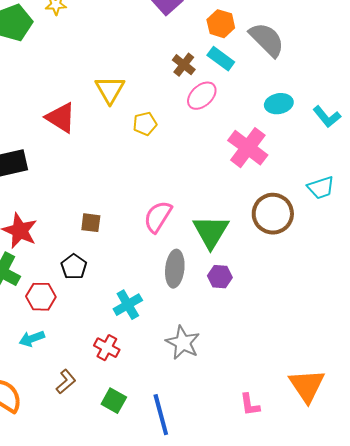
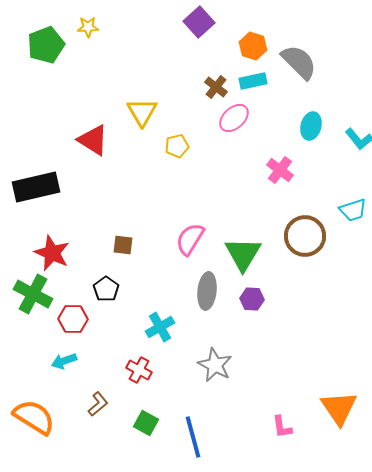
cyan rectangle: (221, 59) -> (253, 81), turned -48
cyan ellipse: (279, 104) -> (311, 126), turned -64
pink cross: (248, 148) -> (280, 170), size x0.7

